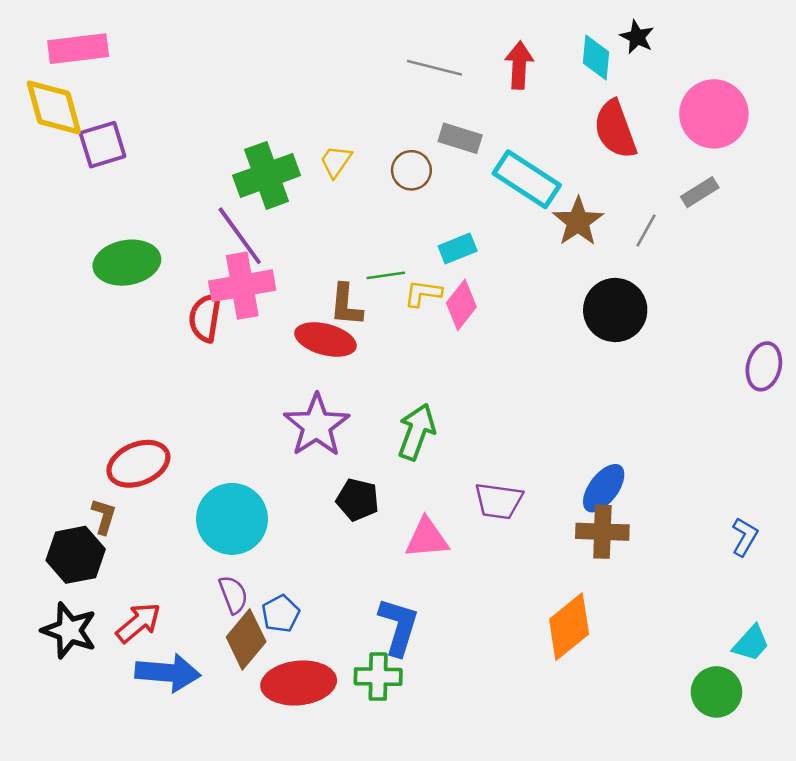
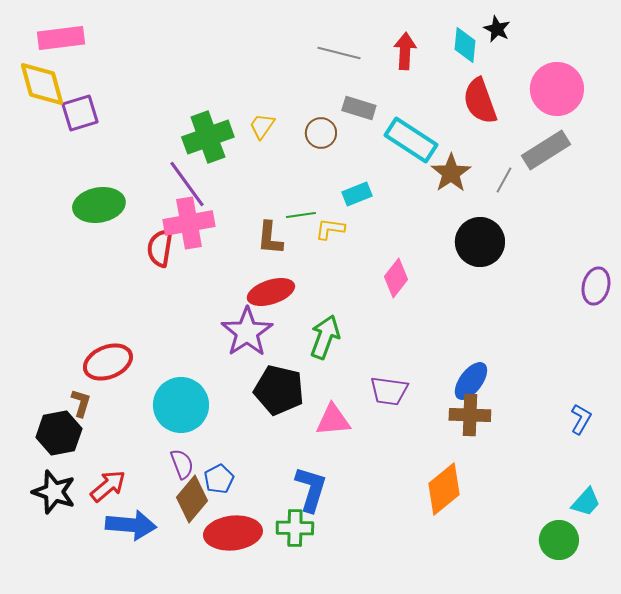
gray rectangle: (700, 192) -> (546, 150), size x1.6
pink diamond: (461, 305) -> (396, 278), moved
red ellipse: (326, 339) -> (271, 292), moved, turned -33
black pentagon: (358, 500) -> (279, 390), size x1.5

